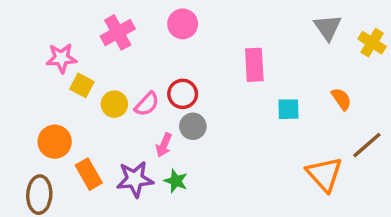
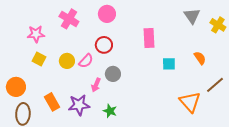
pink cross: (118, 32) -> (69, 19), turned -30
yellow square: (82, 85) -> (39, 59), moved
red circle: (183, 94) -> (104, 45), moved
orange circle: (55, 142) -> (16, 87), moved
green star: (176, 181) -> (110, 111), moved

